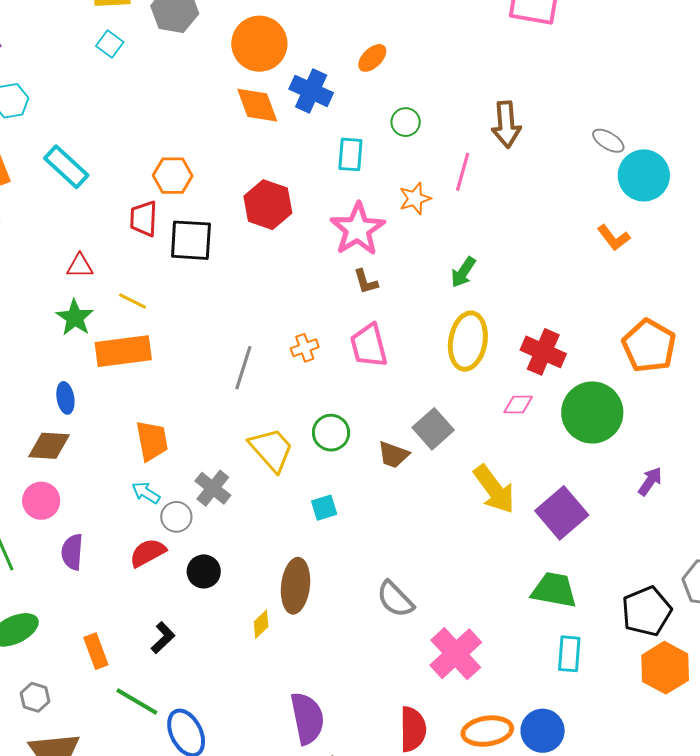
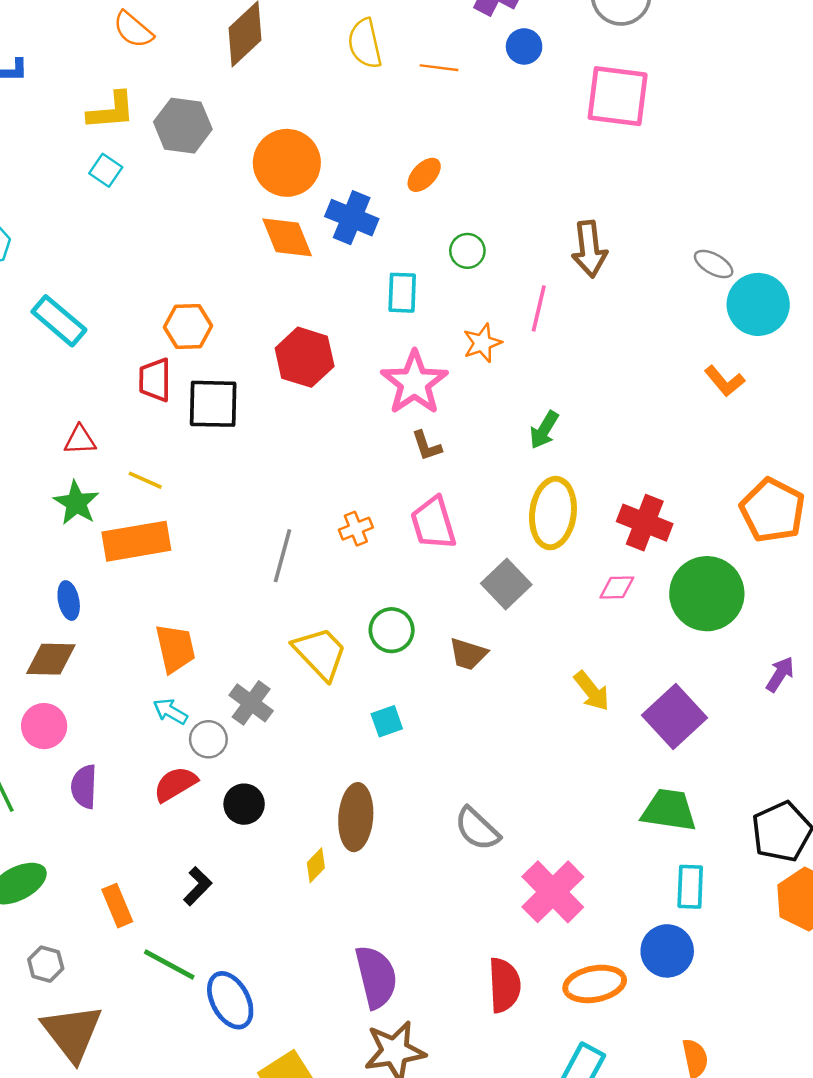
gray square: (433, 429) -> (506, 584), moved
yellow arrow: (494, 489) -> (592, 691), size x0.7
blue circle: (543, 731) -> (667, 951), moved

